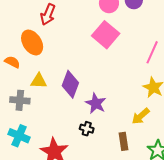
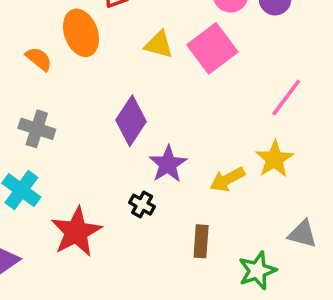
yellow triangle: (39, 81) -> (159, 45), moved
yellow arrow: (141, 116) -> (227, 179), moved

